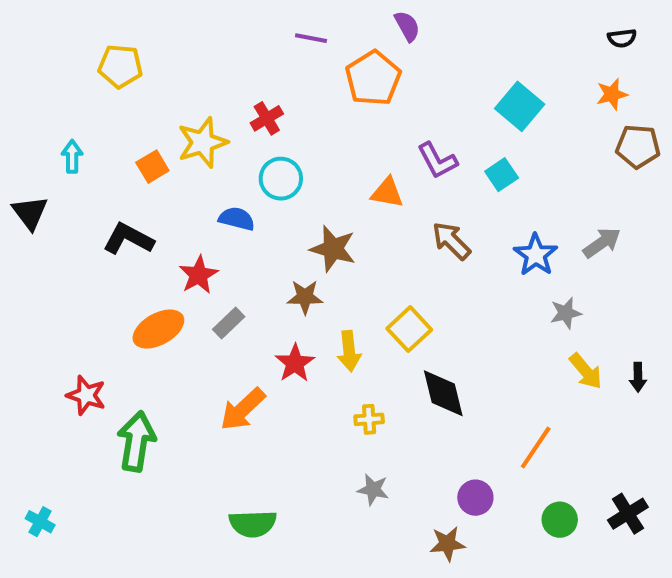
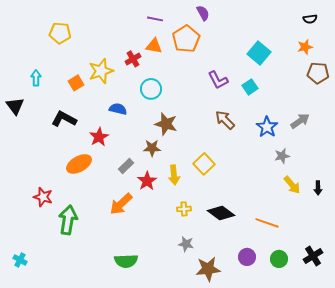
cyan circle: (281, 179) -> (151, 89), moved
orange triangle: (387, 193) -> (154, 46), moved
gray rectangle: (229, 323) -> (126, 166), moved
black diamond: (443, 393) -> (221, 213), moved, turned -40
orange line: (536, 447) -> (267, 223), turned 75
purple circle: (475, 498) -> (247, 257), moved
brown star: (447, 544) -> (208, 269), moved, size x1.4

